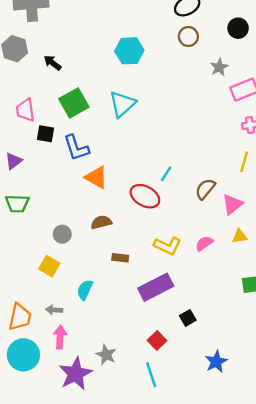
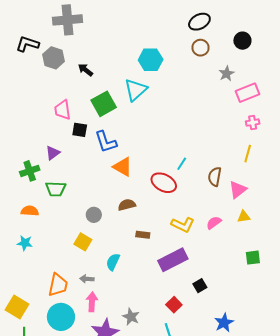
cyan triangle: (122, 104) -> (136, 90), moved
brown semicircle: (205, 189) -> (215, 177), turned -30

